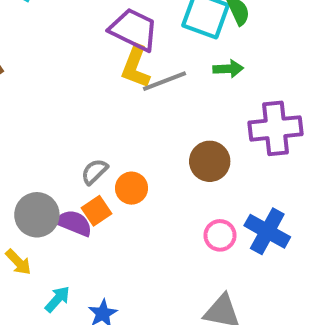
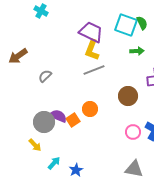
gray line: (164, 81) -> (94, 70), moved
gray semicircle: (94, 172) -> (45, 76), moved
purple semicircle: (74, 223) -> (58, 116), moved

